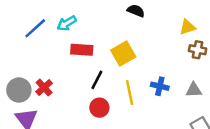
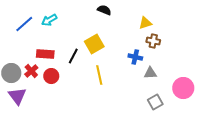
red rectangle: (82, 50) -> (45, 54), moved
black line: (97, 80) -> (73, 56), moved
blue cross: (160, 86) -> (135, 57), moved
red circle: (99, 108) -> (51, 76), moved

